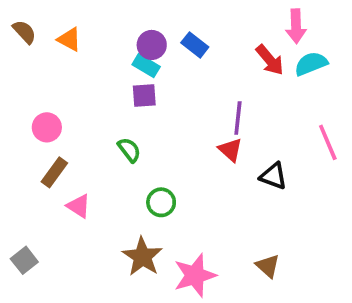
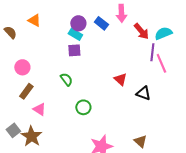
pink arrow: (296, 26) -> (121, 13), moved
brown semicircle: (24, 32) -> (10, 32), moved
purple line: (238, 118) -> (152, 52), moved
pink line: (328, 142) -> (161, 63), moved
brown star: (142, 257) -> (31, 136), moved
gray square: (24, 260) -> (13, 130), moved

